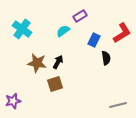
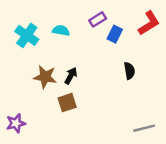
cyan semicircle: (63, 31) -> (61, 30), moved, turned 48
red L-shape: (122, 33) -> (149, 23), moved
blue rectangle: (94, 40) -> (115, 34), moved

